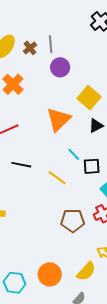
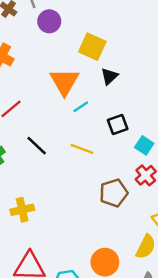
cyan line: (74, 154) -> (81, 107), moved, turned -64
black line: (21, 165) -> (37, 146), turned 48

